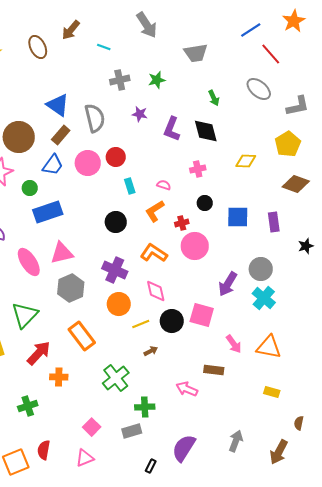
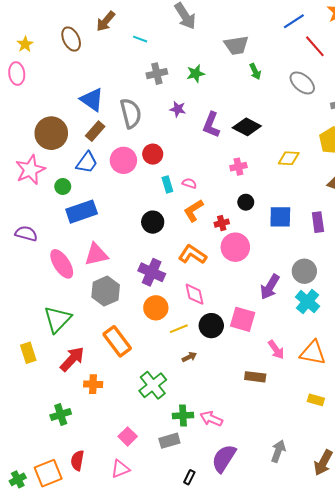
green arrow: (214, 98) -> (255, 71), moved
black diamond: (206, 131) -> (247, 127), turned -48
pink semicircle: (164, 185) -> (189, 183), moved
pink arrow: (187, 389) -> (211, 419), moved

